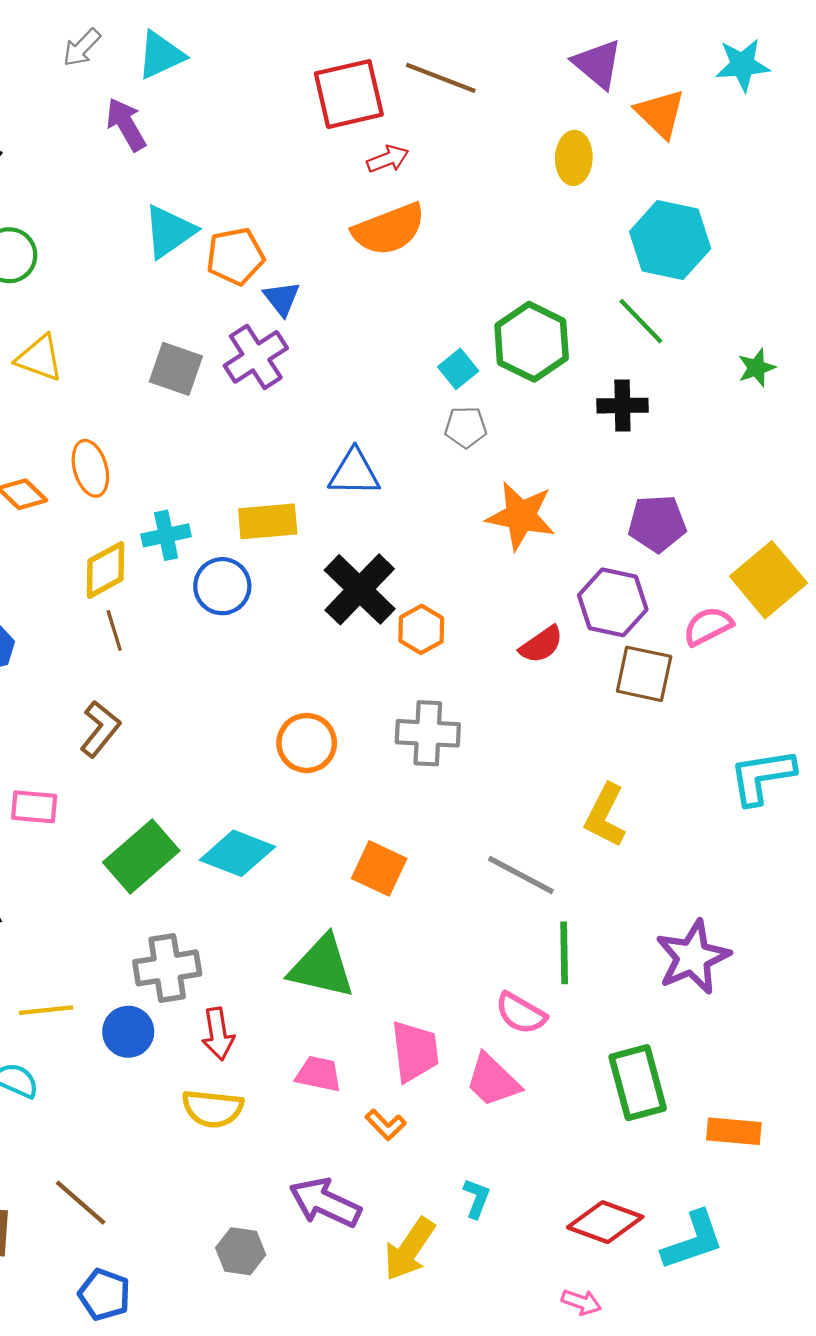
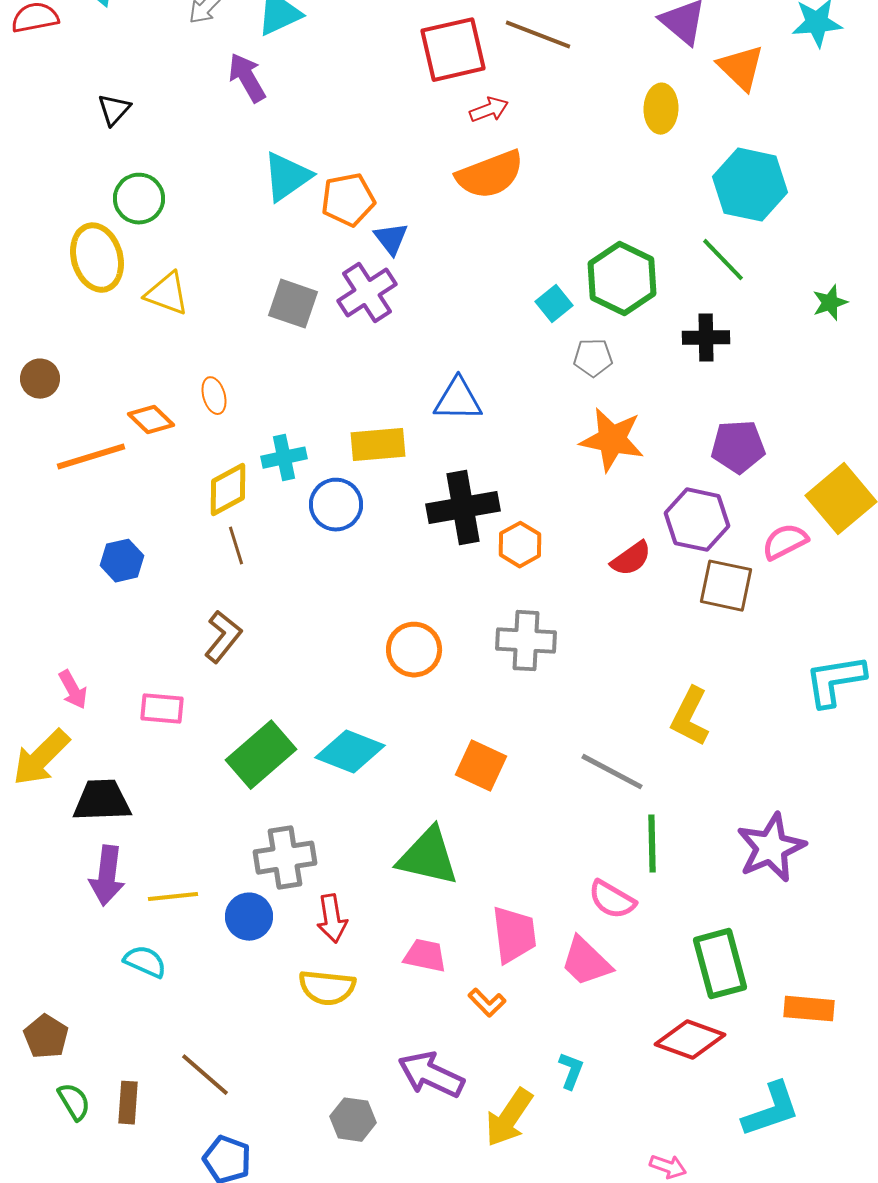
gray pentagon: (466, 427) -> (593, 358), moved
orange ellipse: (90, 468) -> (214, 396), size x0.7
black cross: (360, 589) -> (463, 508), turned 36
red diamond: (605, 1222) -> (690, 1040), moved

